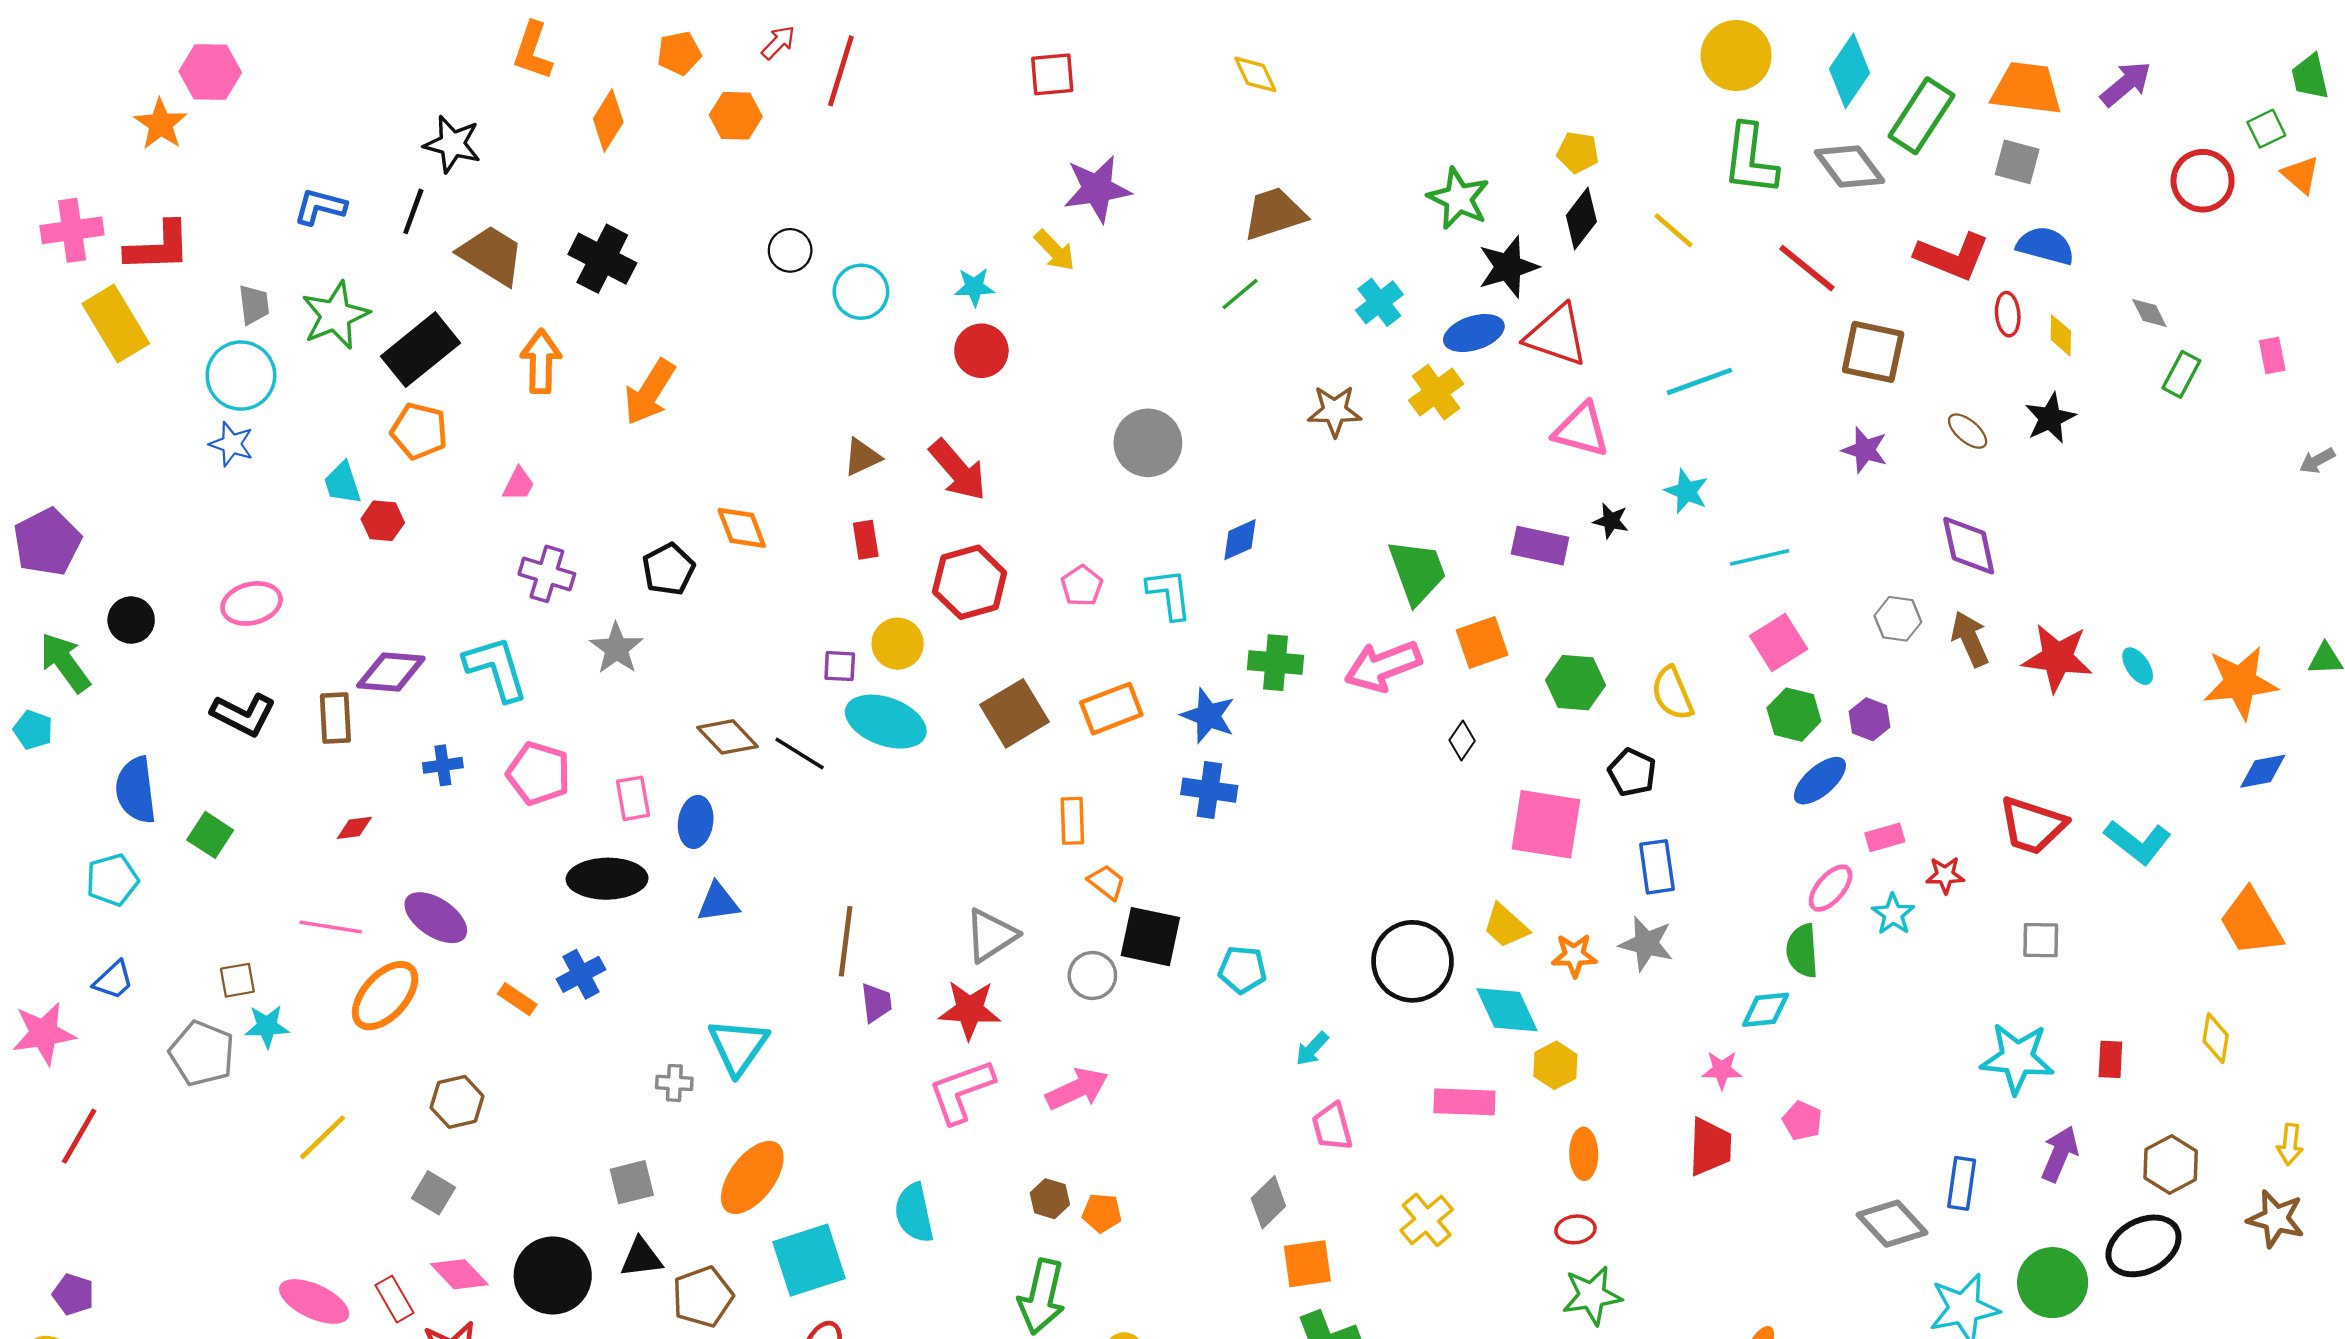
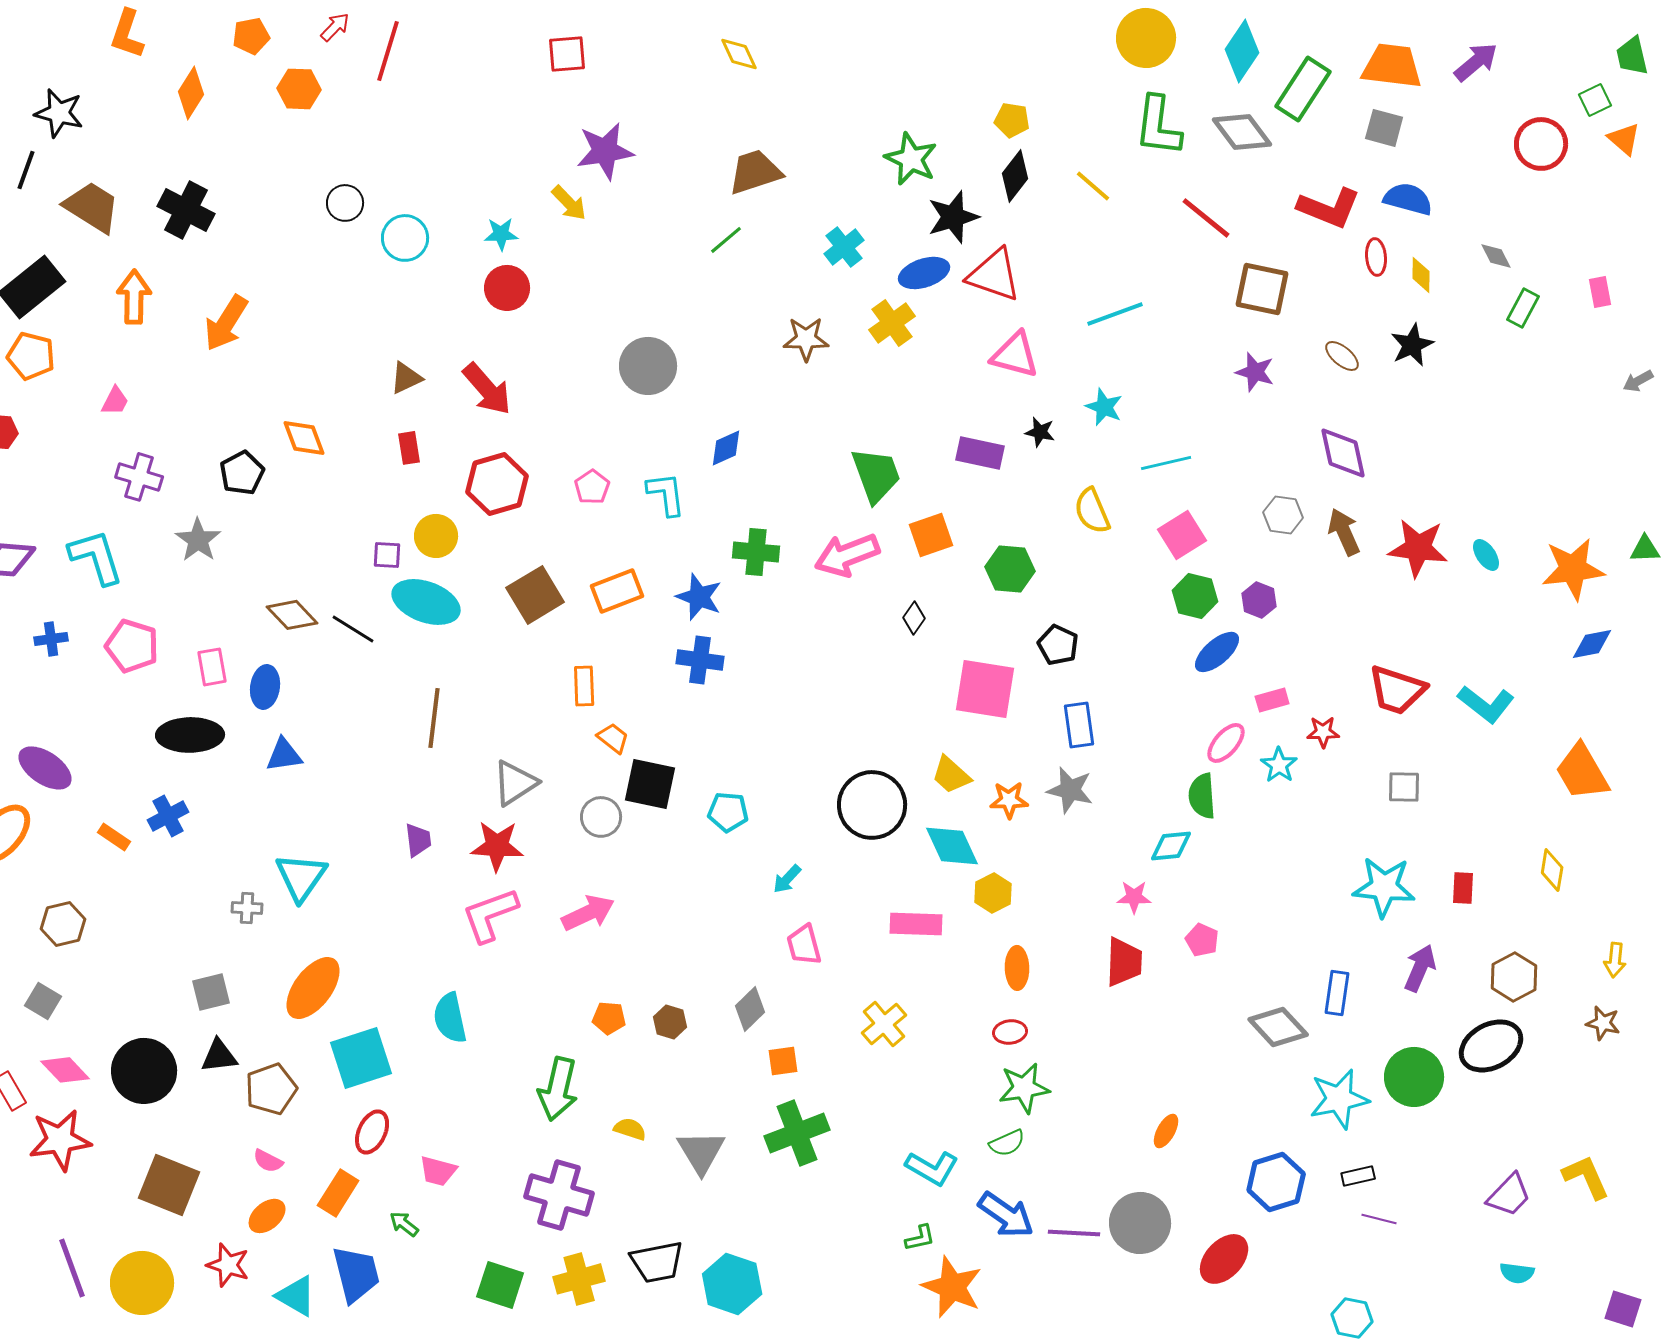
yellow semicircle: (1672, 693) -> (1092, 511), moved
brown line: (846, 941) -> (434, 718), moved
brown hexagon: (1050, 1199) -> (670, 1022), moved
brown star: (2276, 1219) -> (1603, 1023), size x0.7
orange square: (1307, 1264) -> (783, 1061), size x0.7

